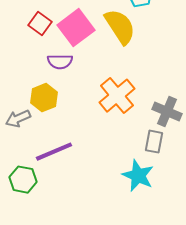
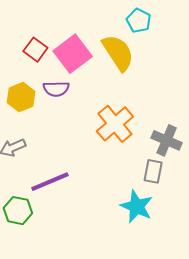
yellow hexagon: (44, 98) -> (21, 97), moved

